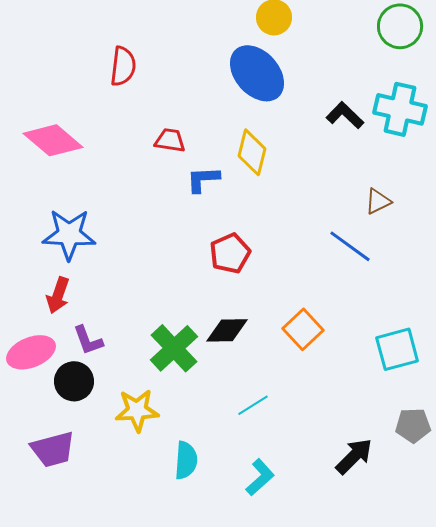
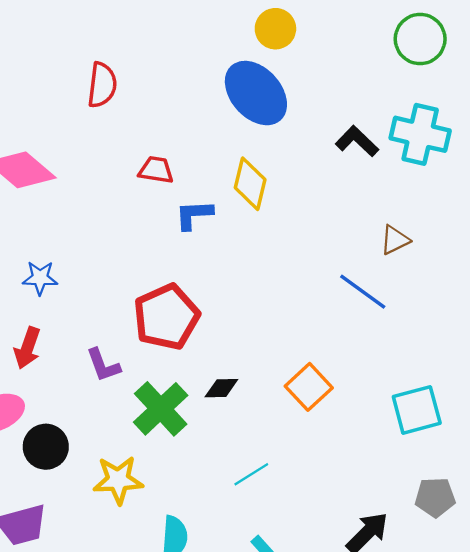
blue star: (69, 234) -> (40, 278), size x0.6
red pentagon: (230, 253) -> (166, 317), moved, size x1.4
black diamond: (227, 330) -> (221, 388), size x0.7
purple L-shape: (88, 340) -> (103, 365), moved

